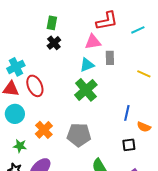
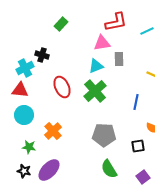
green rectangle: (52, 23) -> (61, 24), turned 32
black cross: (54, 43) -> (42, 55), moved, turned -32
red ellipse: (35, 86) -> (62, 87), moved
blue line: (127, 113) -> (136, 102), moved
gray pentagon: (79, 135) -> (104, 135), moved

